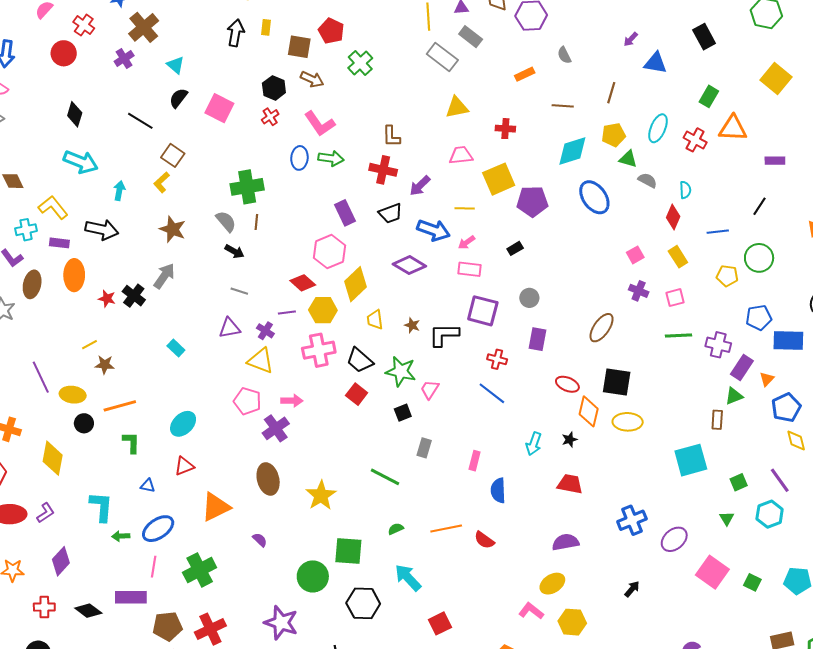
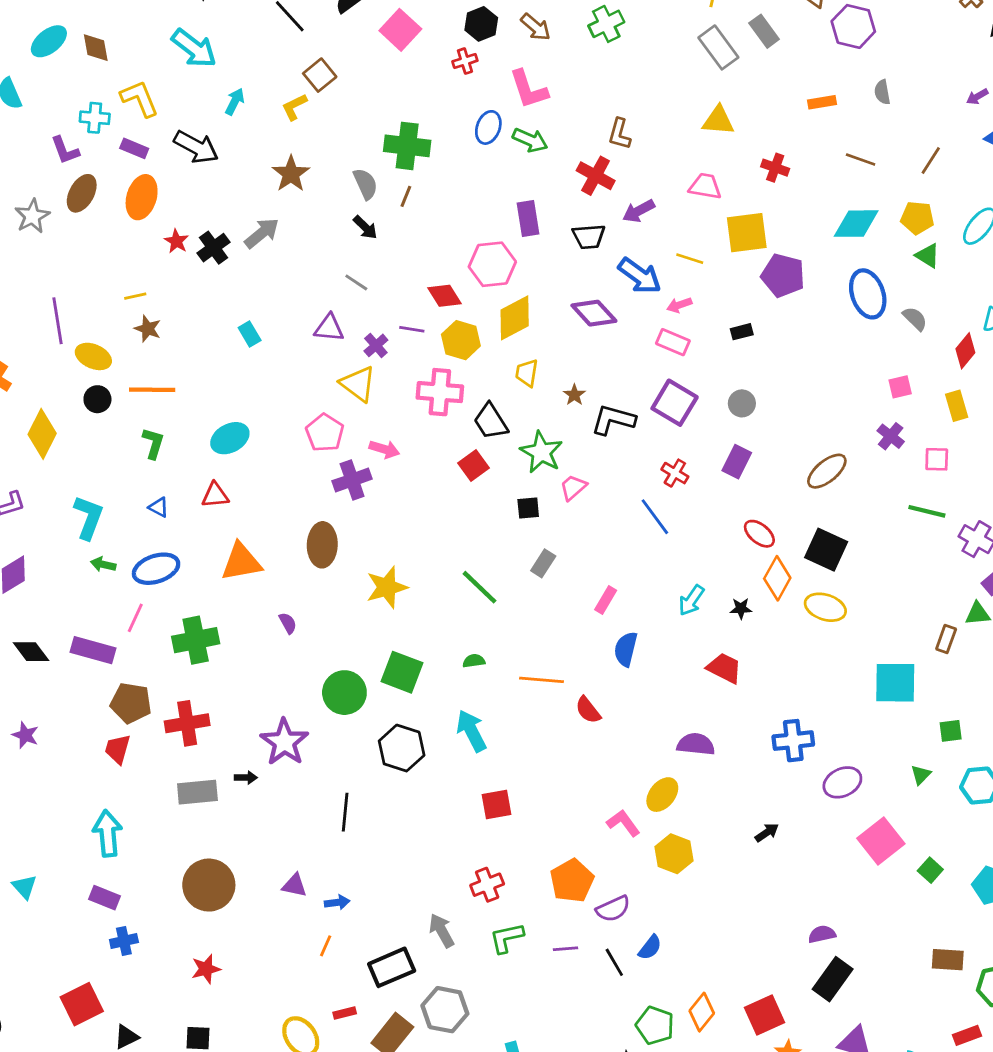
gray semicircle: (647, 180) -> (915, 319), moved
yellow ellipse: (552, 584) -> (662, 795), turned -35

